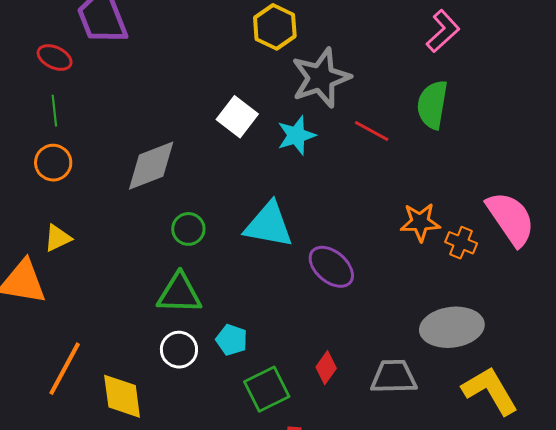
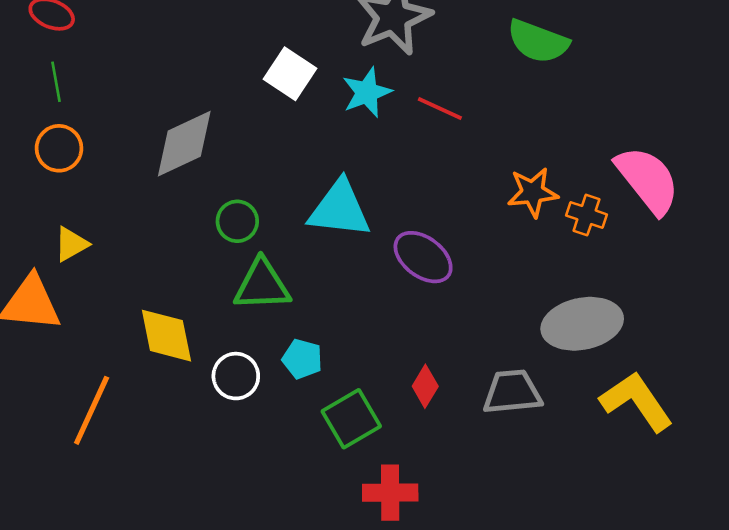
green semicircle: (432, 105) -> (538, 41), turned -75
red line: (372, 131) -> (440, 109), moved
green triangle: (179, 294) -> (262, 285), moved
yellow diamond: (122, 396) -> (166, 336), moved

